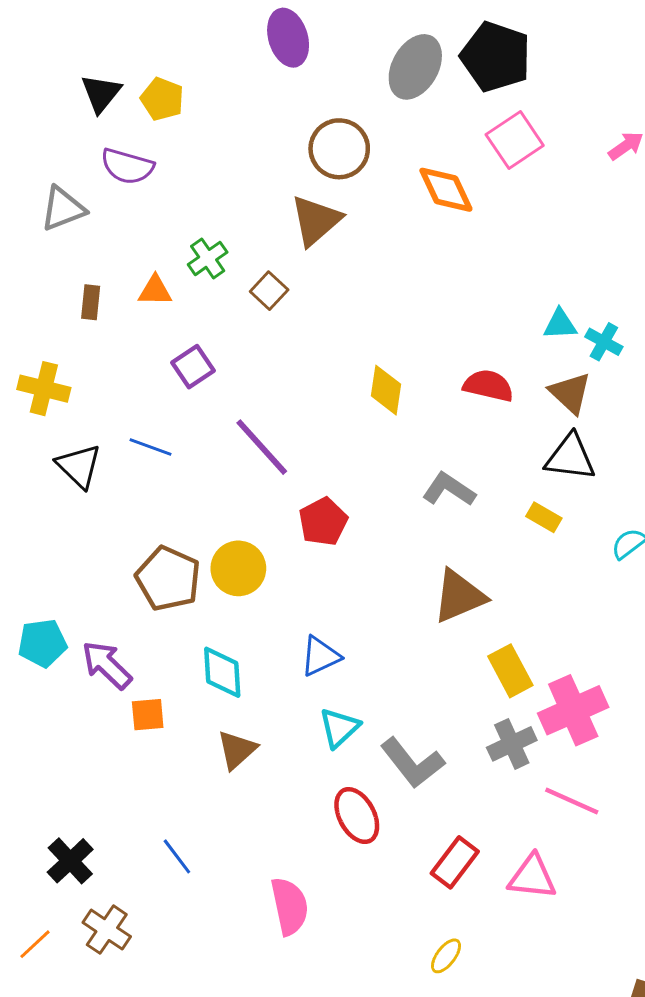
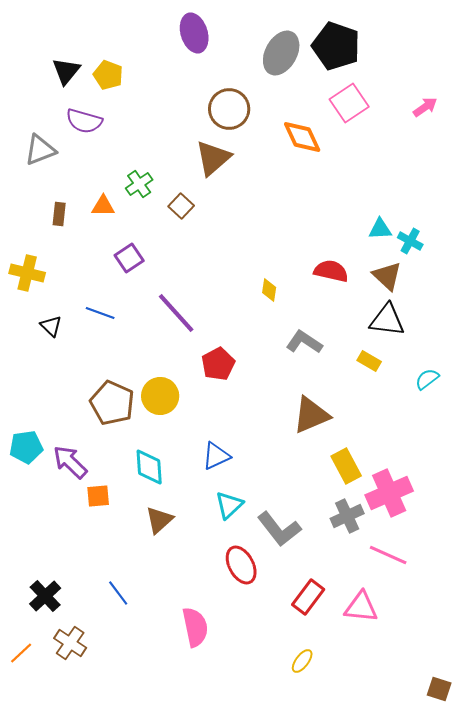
yellow diamond: (386, 390) -> (269, 290), moved, size x0.7
black triangle: (79, 466) -> (51, 326), size x0.7

